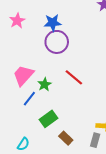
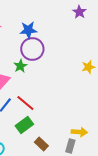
red line: (74, 77) -> (25, 103), moved
green star: (45, 84) -> (20, 66), moved

